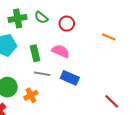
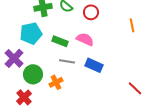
orange line: (109, 37) -> (132, 25), turned 56
green rectangle: (35, 53) -> (60, 41), turned -56

